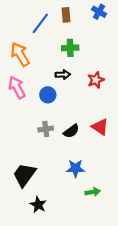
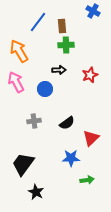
brown rectangle: (66, 15) -> (62, 26), moved
red triangle: (100, 127) -> (91, 138), moved, turned 42
gray cross: (46, 129) -> (34, 121), moved

